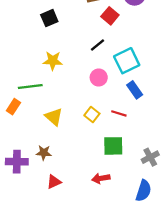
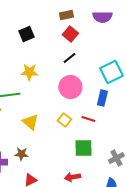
red square: (110, 16) -> (70, 34), moved
cyan square: (127, 61) -> (111, 72), moved
pink circle: (99, 78) -> (70, 87), size x1.5
blue rectangle: (135, 90) -> (102, 98), turned 49

